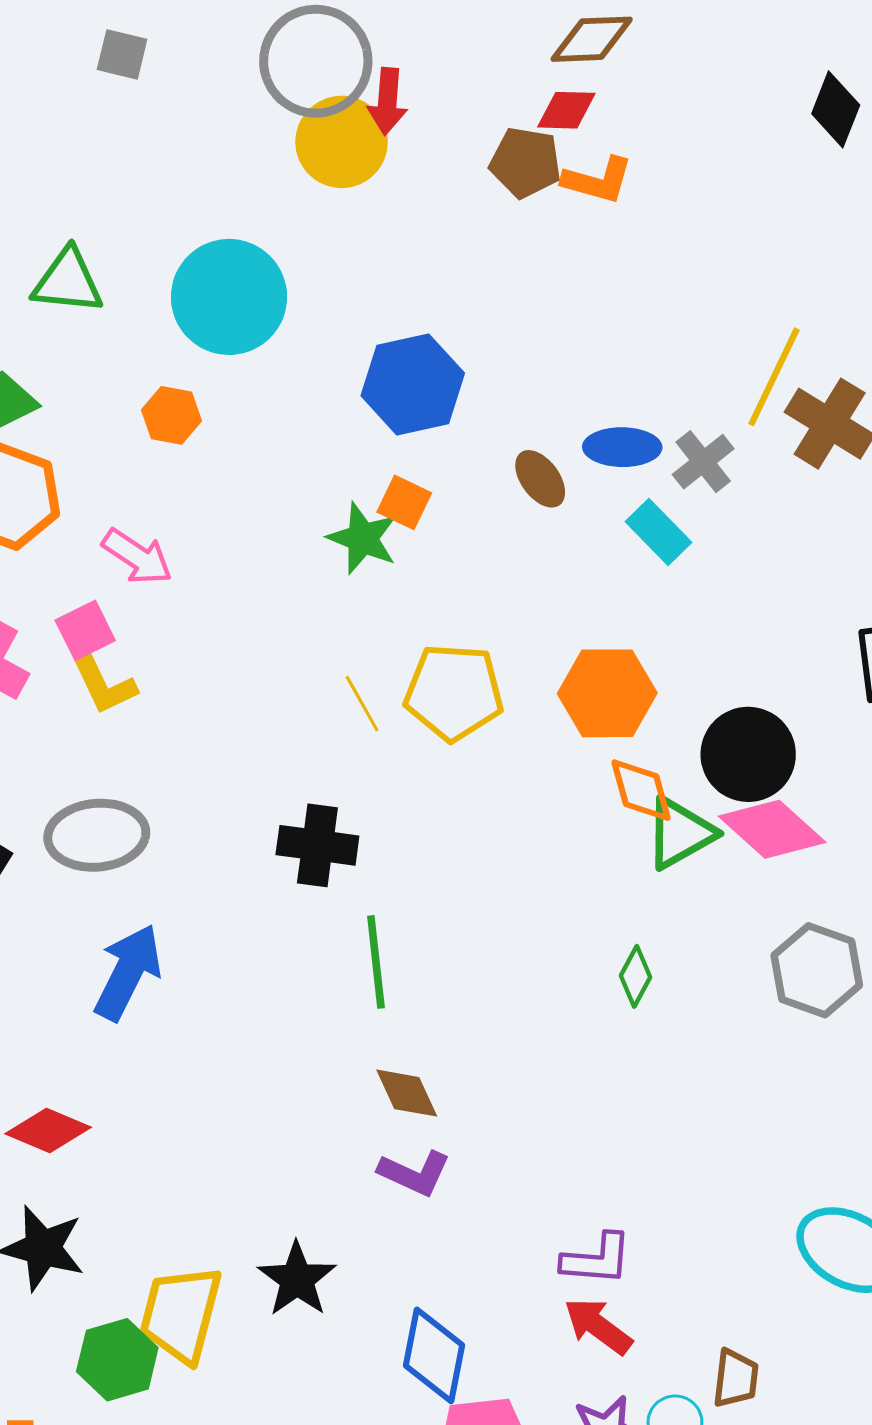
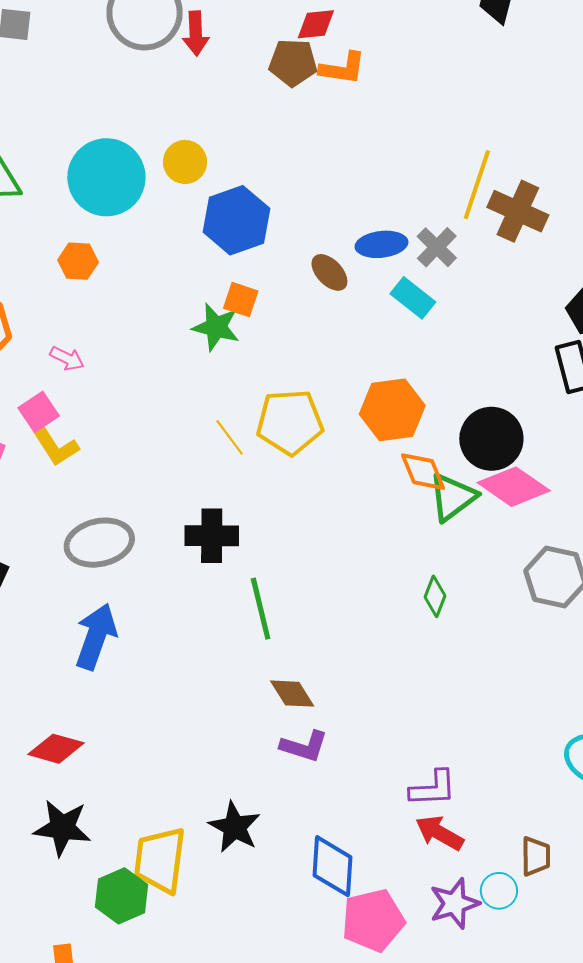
yellow circle: (342, 142) -> (185, 162), moved, size x0.7
pink arrow: (137, 557) -> (67, 358), size x0.7
gray ellipse: (97, 835) -> (99, 543), moved

